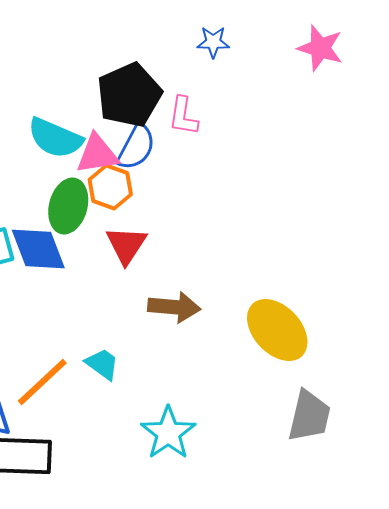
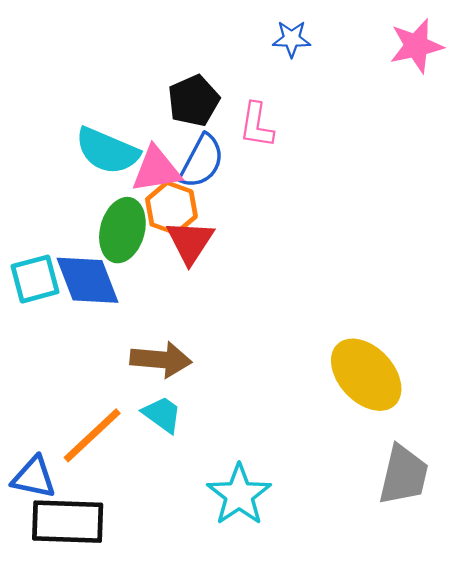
pink star: (320, 48) -> (416, 46), turned -30
black pentagon: (129, 95) -> (194, 101), size x0.7
red triangle: (126, 245) -> (190, 242), moved
brown arrow: (174, 307) -> (161, 360), moved

